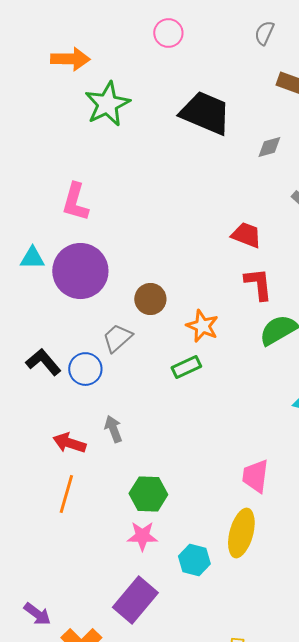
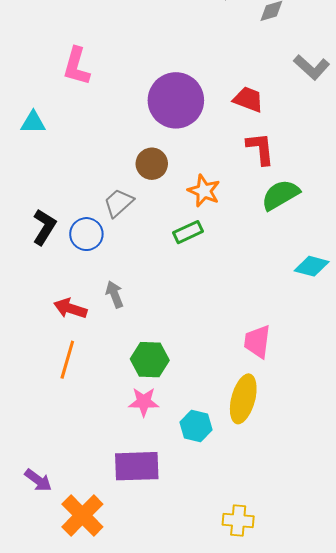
purple circle: (80, 271) -> (176, 100), moved
black L-shape: (43, 362) -> (44, 227), turned 72
purple rectangle: (135, 600) -> (137, 466), turned 48

